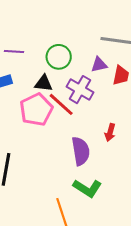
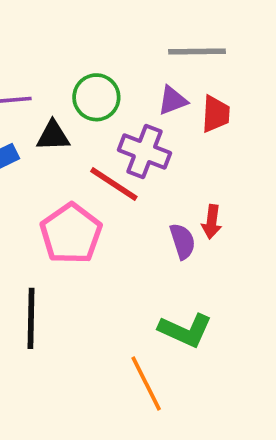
black triangle: (43, 83) -> (53, 136), moved
pink pentagon: (36, 110) -> (71, 234), moved
purple semicircle: (81, 151) -> (183, 241), moved, size x0.7

